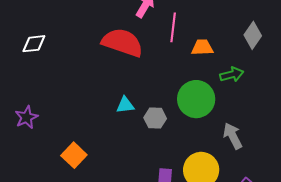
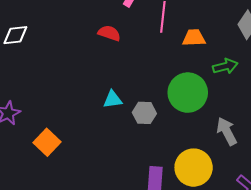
red semicircle: (122, 42) -> (109, 33), size x0.5
orange square: (74, 155) -> (47, 142), moved

